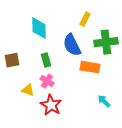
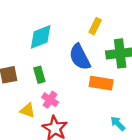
cyan diamond: (39, 28) -> (41, 37), turned 70
green rectangle: (46, 60) -> (39, 75), moved

